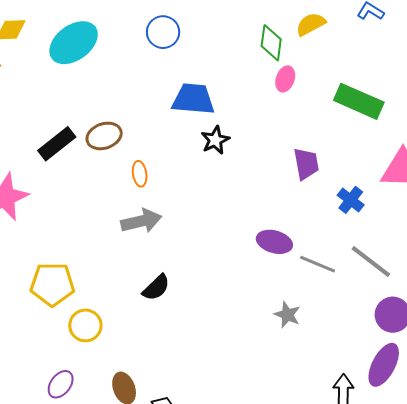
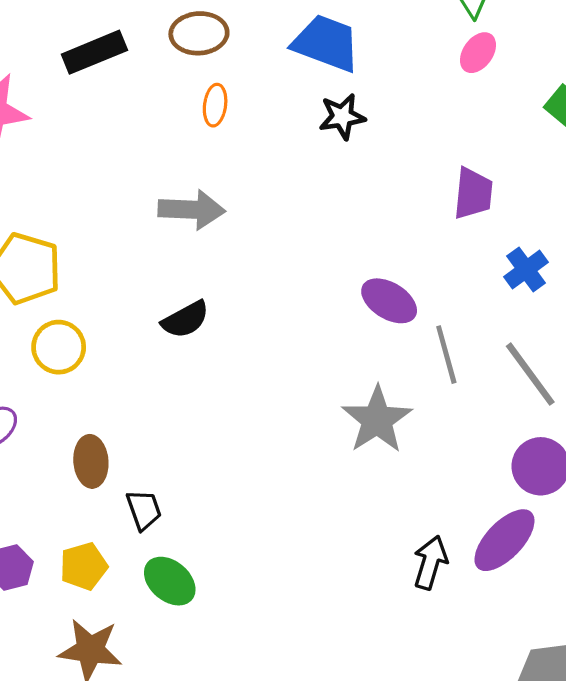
brown ellipse: (104, 136) -> (199, 33), moved
orange ellipse: (140, 174) -> (215, 105), moved
gray line: (318, 264) -> (446, 355), turned 36
gray star: (287, 315) -> (377, 420), size x1.6

